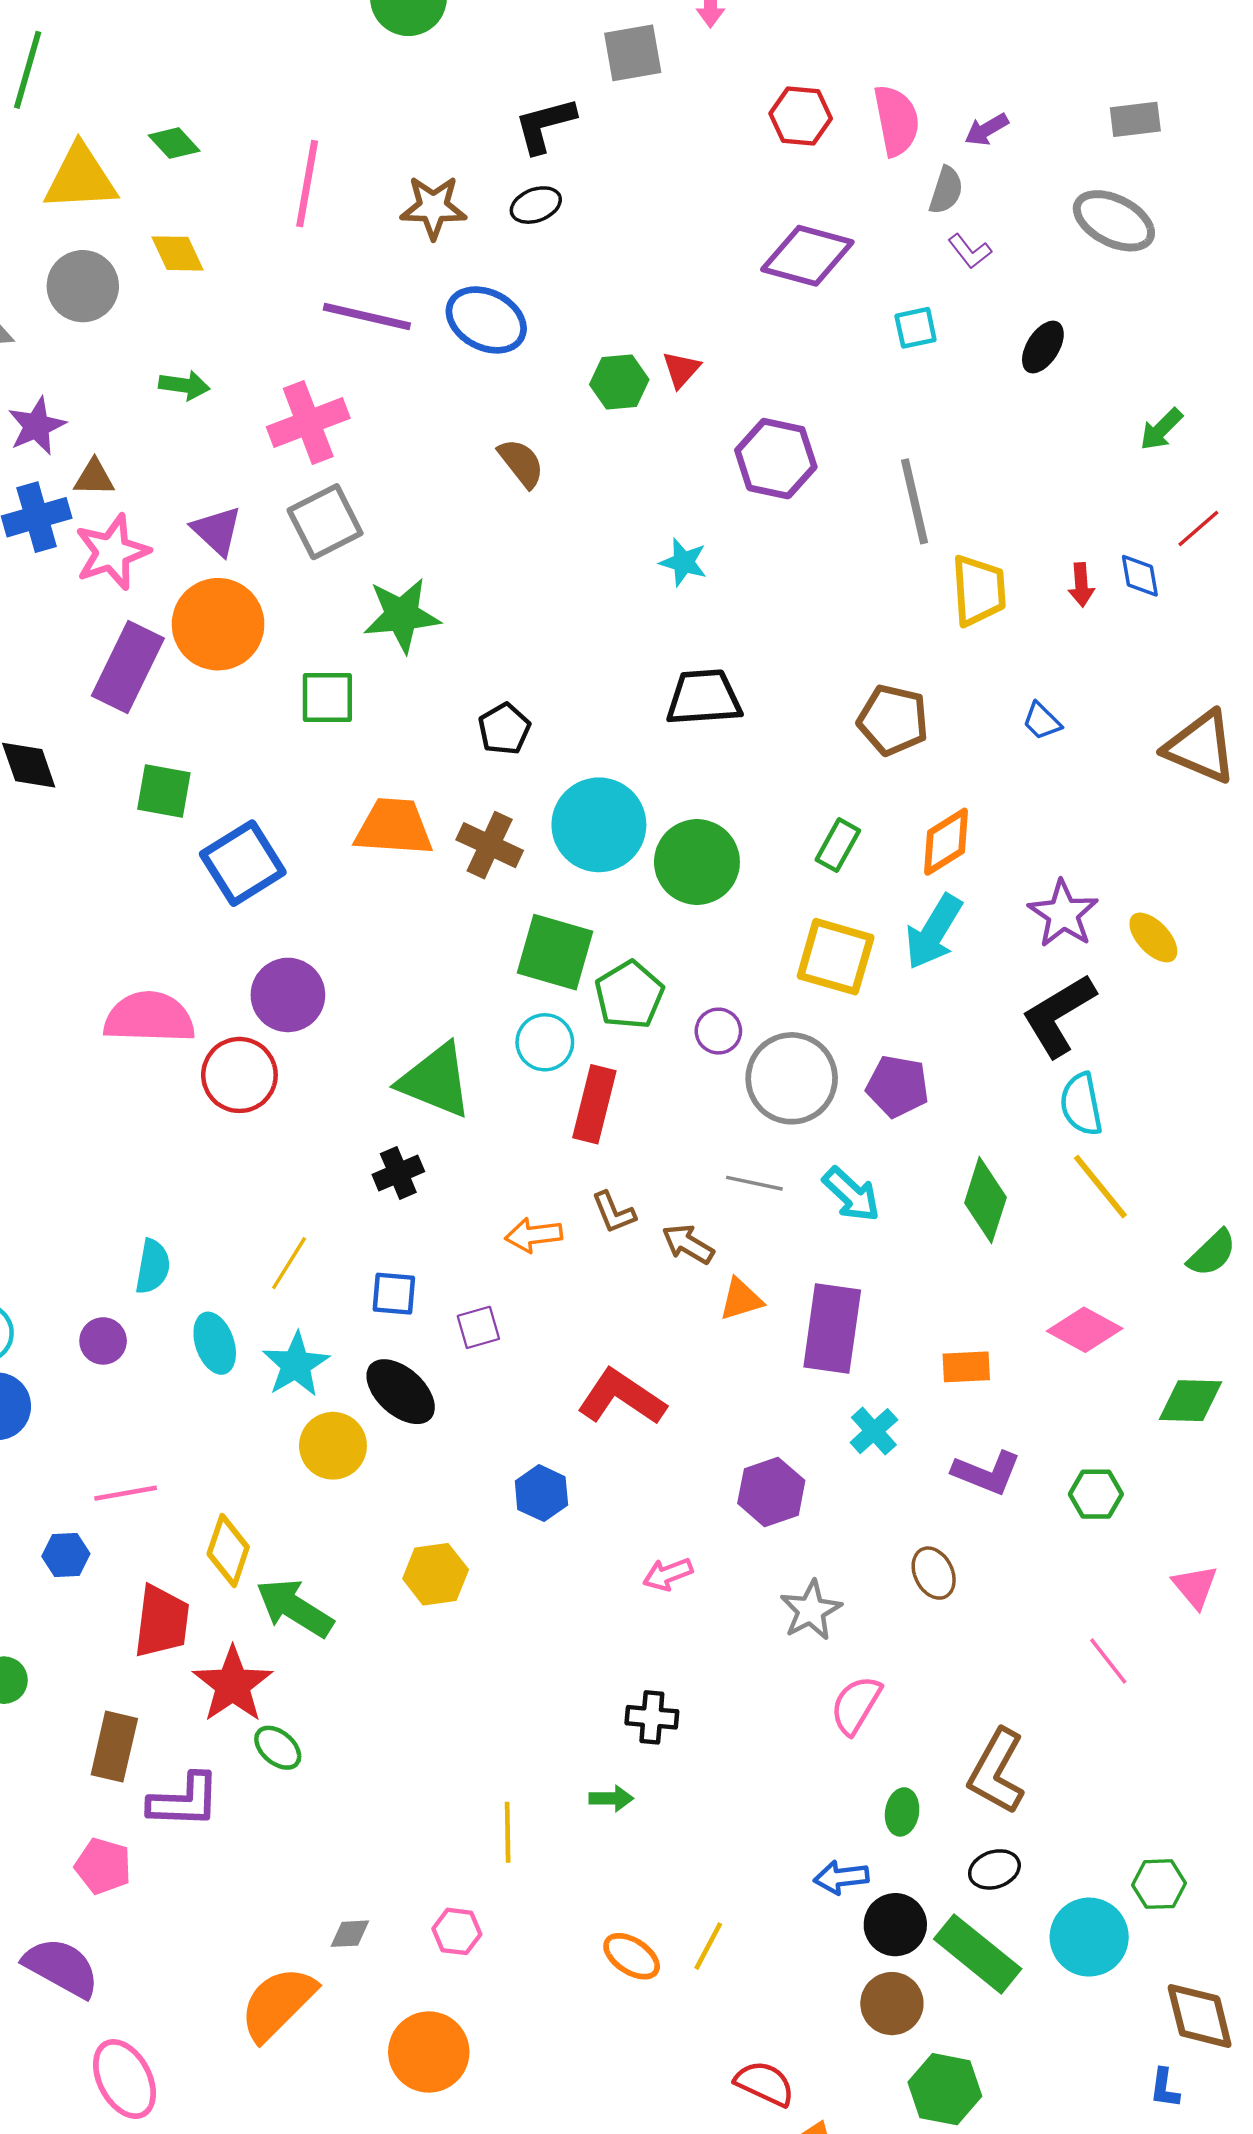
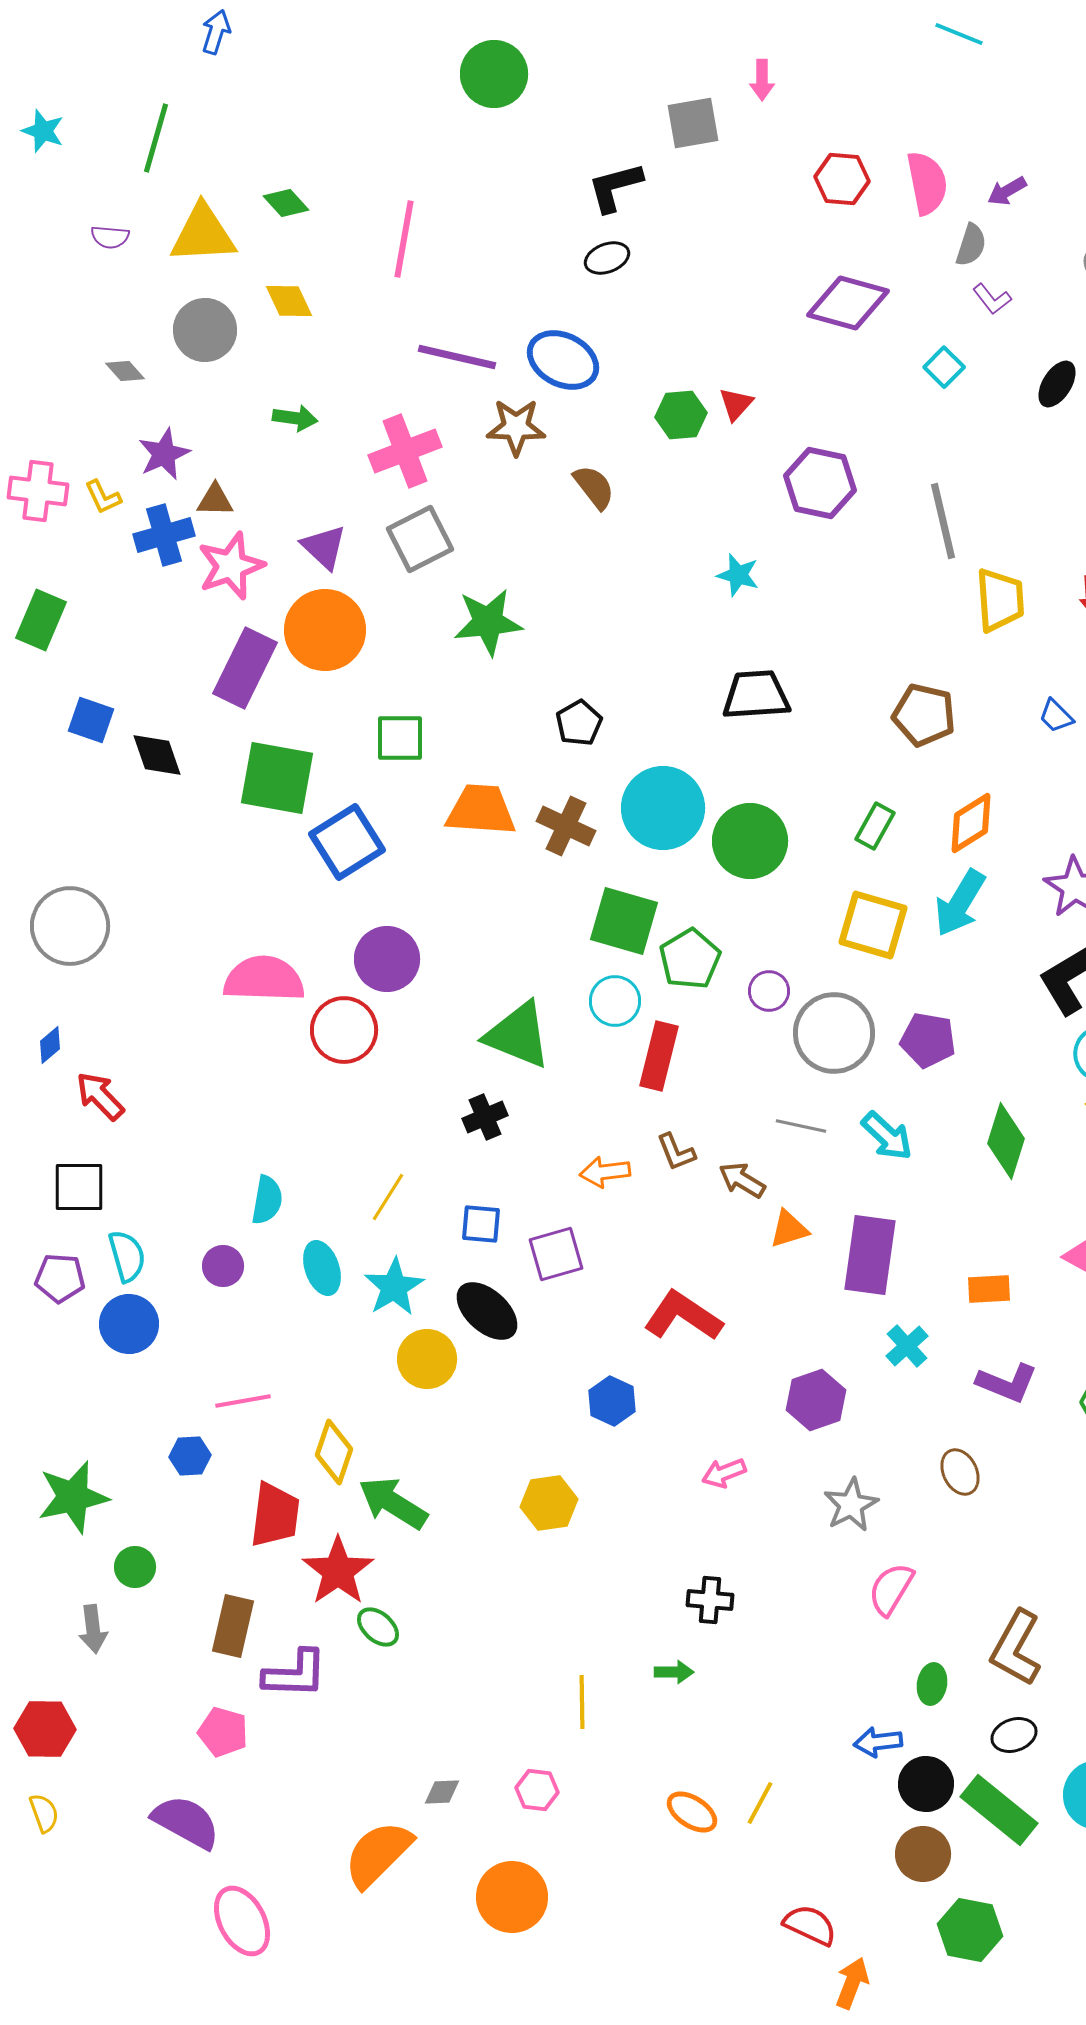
brown star: (433, 207) -> (516, 427), moved
cyan square: (916, 328) -> (944, 367), turned -33
green square: (327, 697) -> (400, 738), moved
green square: (164, 791) -> (277, 778), size x1.5
purple square: (478, 1327) -> (556, 1254), size x1.4
yellow hexagon: (436, 1574) -> (549, 1503), moved

